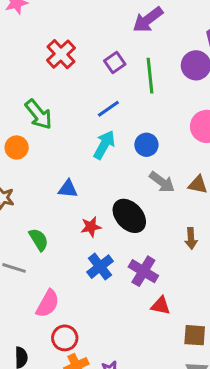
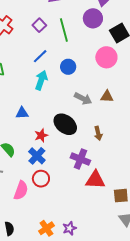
blue circle: (146, 145) -> (68, 67), moved
brown arrow: (191, 238) -> (98, 133), moved
blue cross: (100, 267) -> (37, 156), moved
red triangle: (161, 306) -> (95, 180), size x1.5
red circle: (65, 338) -> (41, 179), moved

